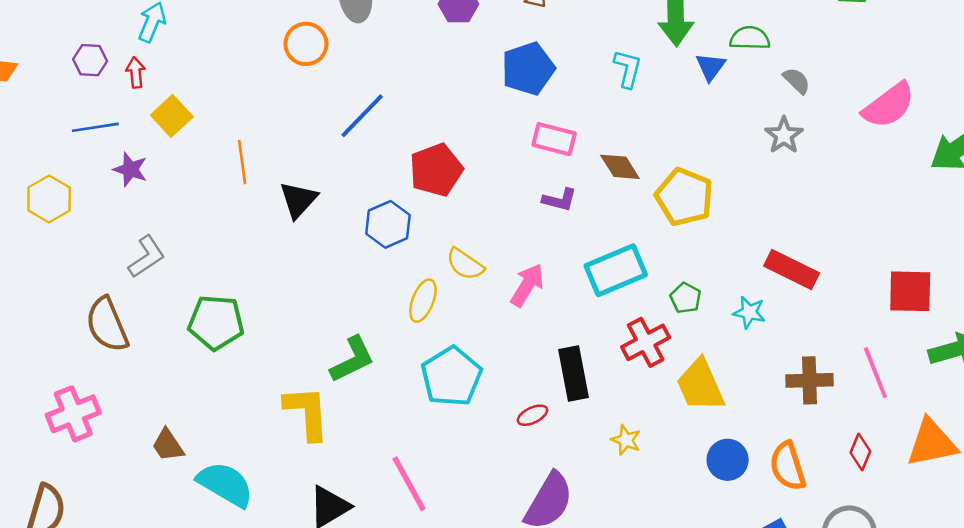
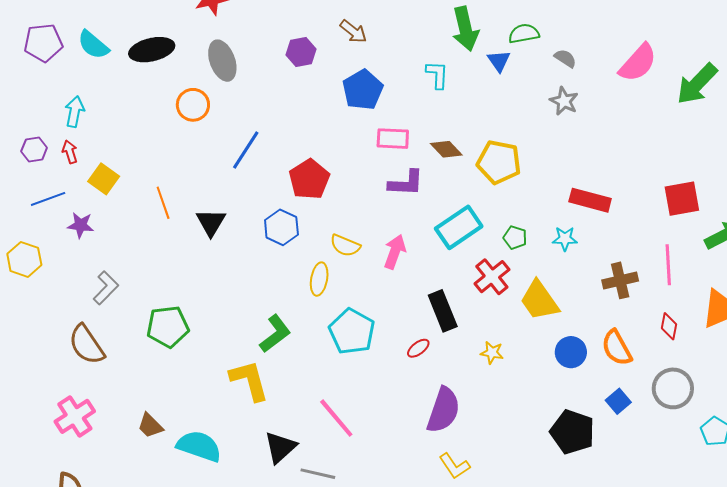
purple L-shape: (560, 200) -> (406, 183), size x1.4
pink line: (875, 373) -> (668, 265), turned 30

